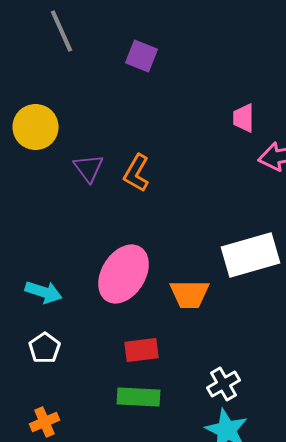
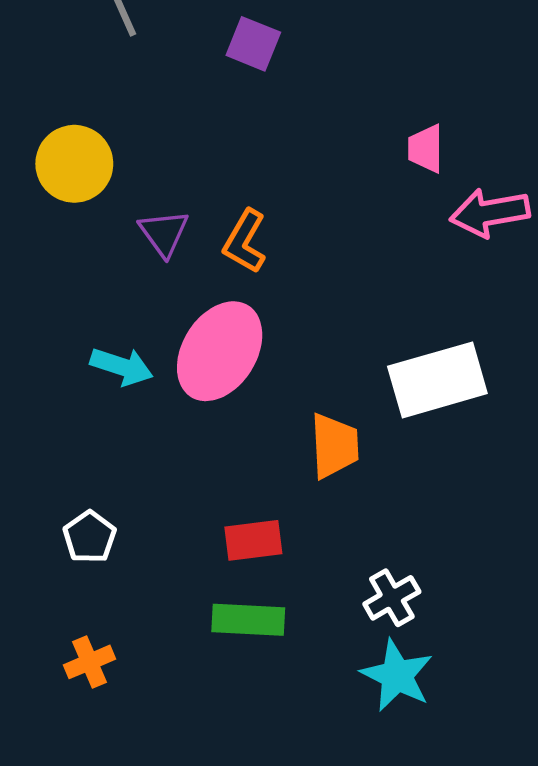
pink ellipse: (124, 274) -> (220, 351), moved
cyan arrow: (44, 292) -> (122, 366), moved
orange trapezoid: (190, 294) -> (334, 446), turned -93

